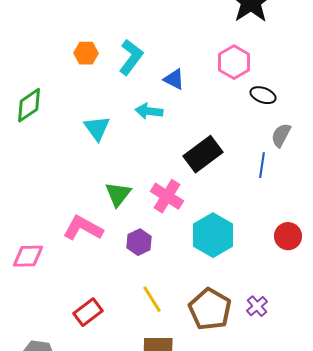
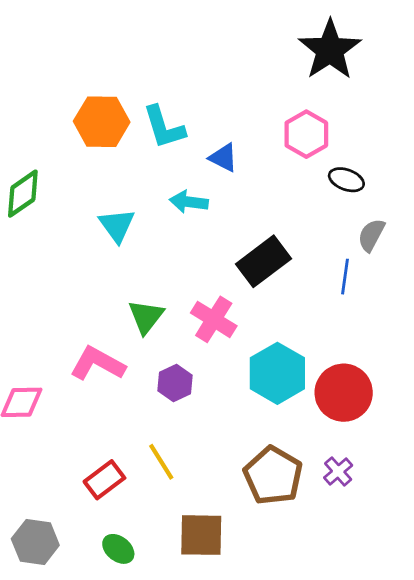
orange hexagon: (86, 53) -> (102, 122), size x1.6
cyan L-shape: (131, 57) -> (164, 127), turned 126
red circle: (288, 236) -> (344, 393), moved, size x1.5
yellow line: (152, 299) -> (161, 462), moved

